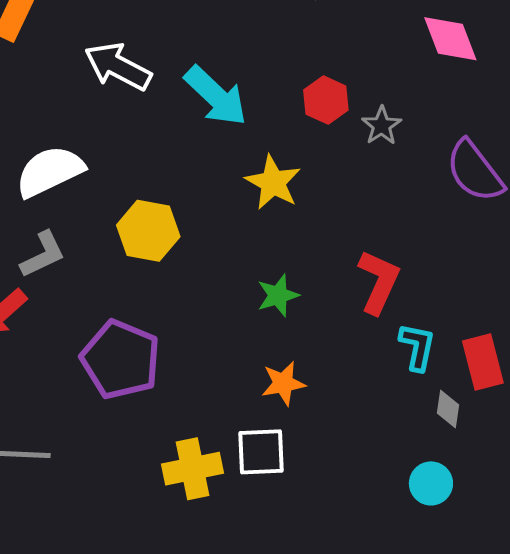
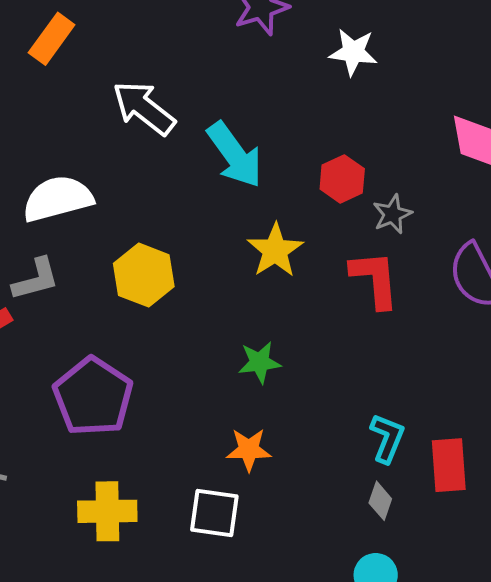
red L-shape: (379, 282) -> (375, 279), moved, turned -40
gray diamond: (448, 409) -> (380, 501), moved
yellow cross: (192, 469) -> (107, 511), moved

